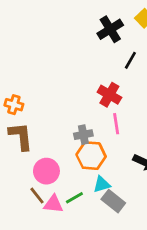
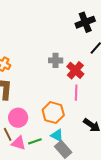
gray cross: (83, 135) -> (56, 60), moved
cyan triangle: (102, 184) -> (57, 135), turned 32

